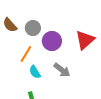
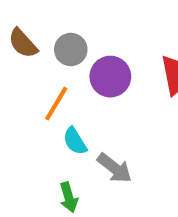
gray arrow: (62, 70) -> (114, 168), moved

